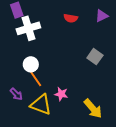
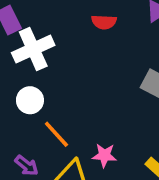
white circle: (31, 64) -> (30, 100), moved

